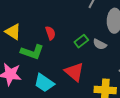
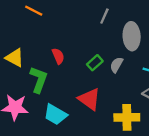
gray semicircle: (100, 44) -> (116, 65), turned 96
green L-shape: (32, 52) -> (39, 80), turned -85

